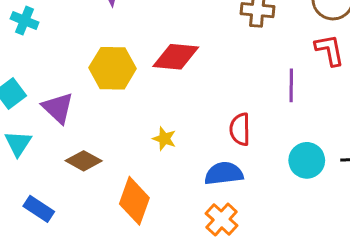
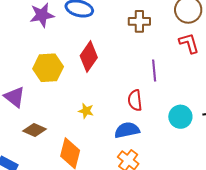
red diamond: (176, 57) -> (89, 57), turned -56
purple line: (291, 85) -> (154, 71), moved

